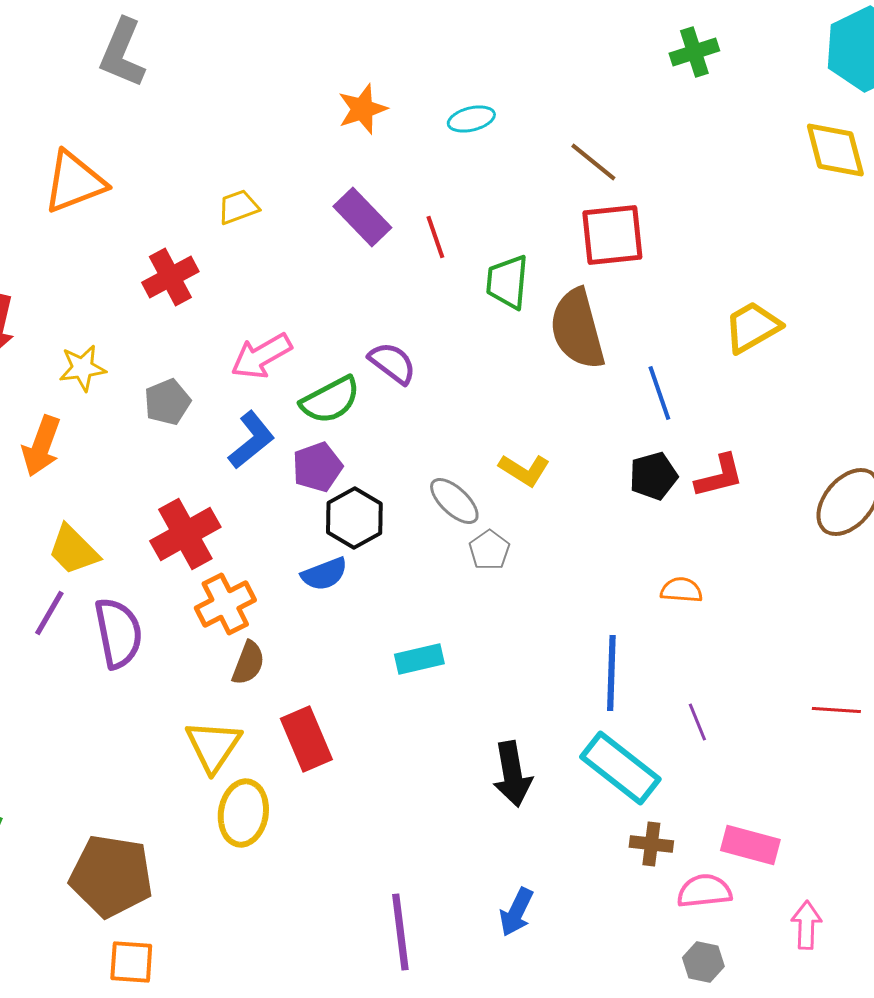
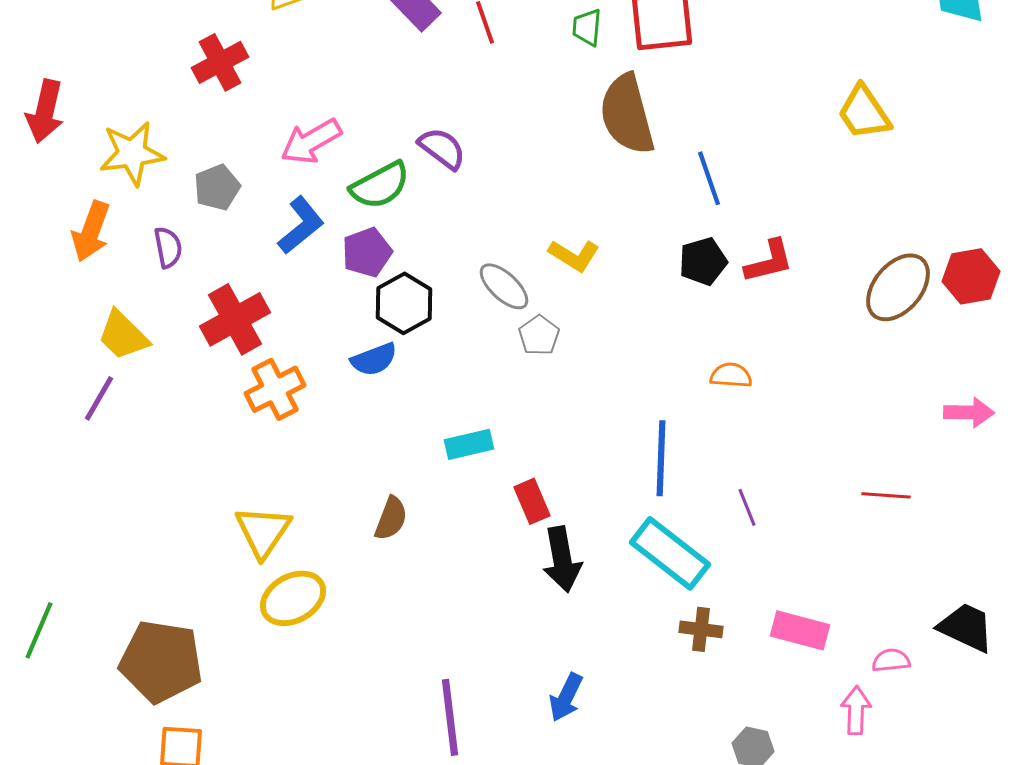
green trapezoid: (507, 282) -> (587, 27), moved, size x0.7
yellow trapezoid: (752, 327) -> (864, 112), moved, turned -94
yellow star: (82, 368) -> (132, 153), size x1.4
purple semicircle: (118, 633) -> (168, 247), moved, size x0.6
brown semicircle: (248, 663) -> (391, 518), moved
red rectangle: (306, 739) -> (532, 501), moved, size x0.7
yellow ellipse: (243, 813) -> (293, 598), turned 52
pink semicircle: (704, 891) -> (891, 660), moved, size x0.7

